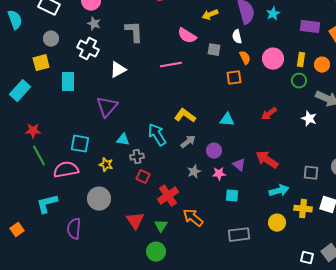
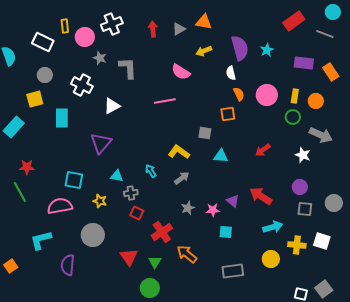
gray star: (94, 24) -> (100, 58), moved
gray square: (214, 50) -> (205, 133), moved
cyan arrow: (157, 135) -> (151, 171), size x0.6
purple circle: (214, 151) -> (300, 187), moved
green line: (39, 156) -> (20, 192), moved

